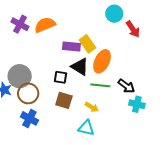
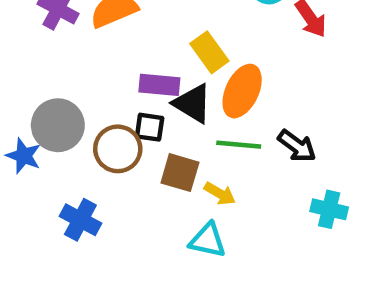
purple rectangle: (71, 47) -> (159, 85), moved
brown circle: (28, 93) -> (118, 149), moved
brown square: (64, 100) -> (180, 173), moved
cyan cross: (137, 104) -> (329, 209), moved

